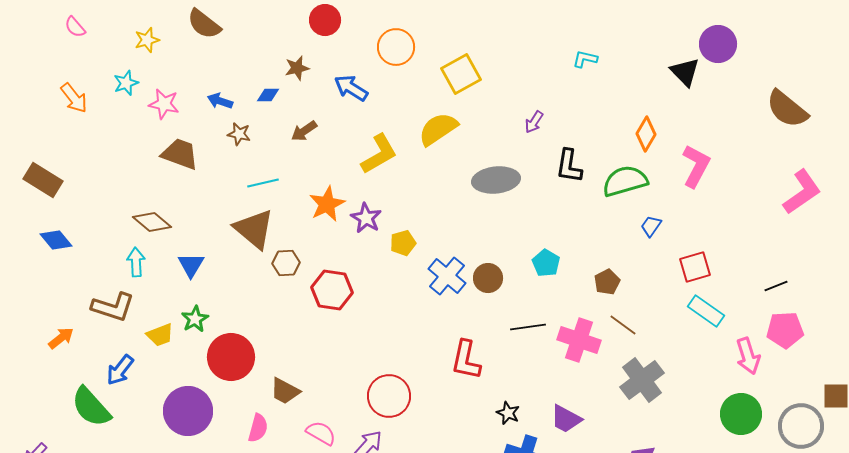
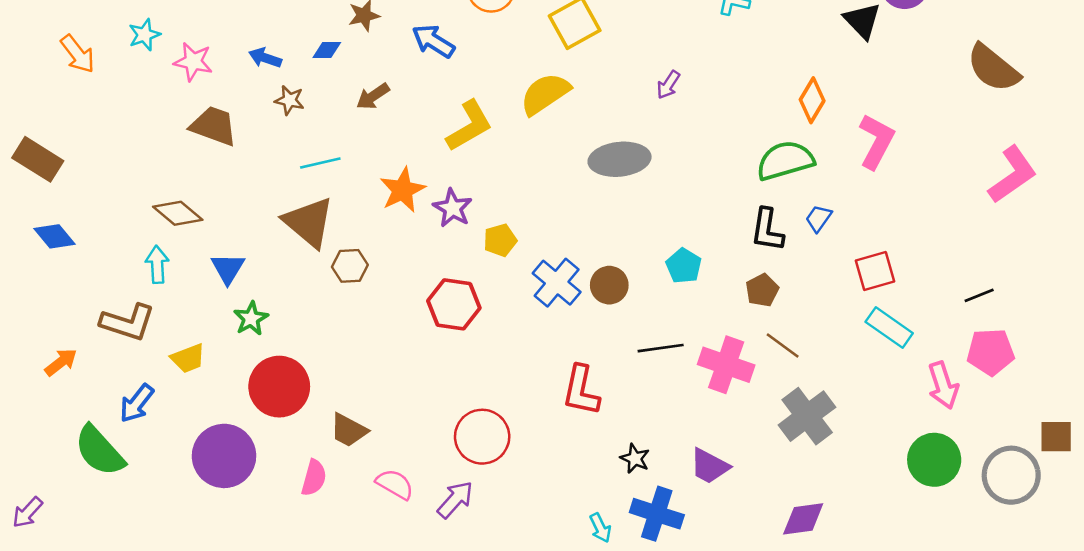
black L-shape: (569, 166) -> (767, 230), moved
red hexagon: (332, 290) -> (454, 304), moved
green star: (195, 319) -> (251, 319), moved

